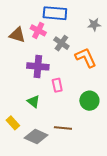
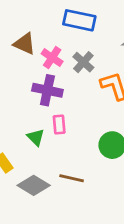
pink cross: (38, 30) -> (52, 58), moved
pink rectangle: (57, 85) -> (59, 124), moved

